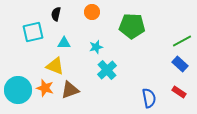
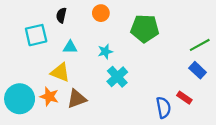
red rectangle: (179, 92) -> (184, 98), moved

